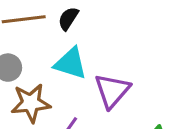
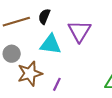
purple triangle: (112, 91) -> (79, 31), moved

